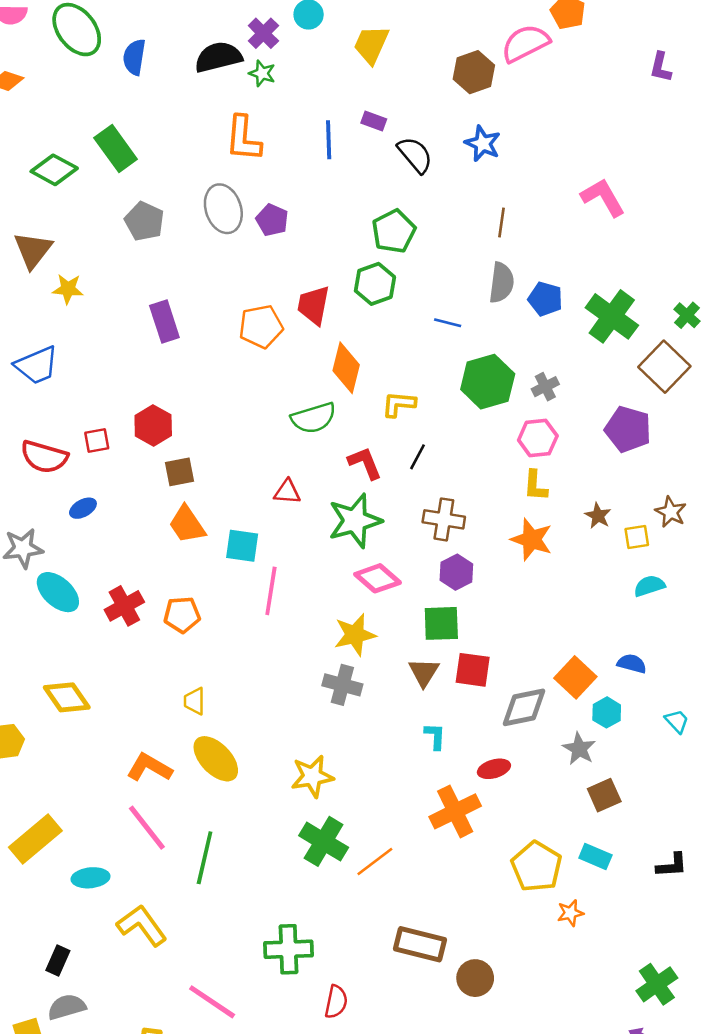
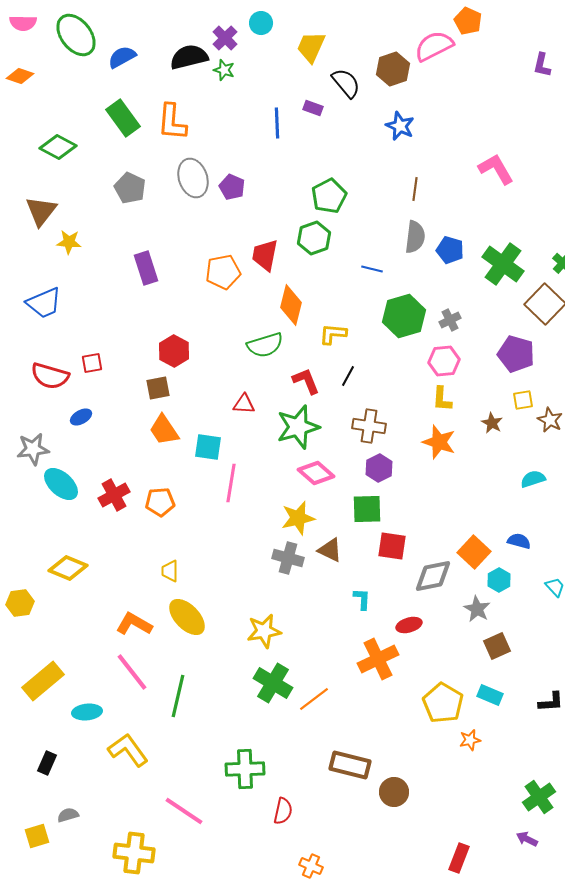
blue semicircle: (134, 57) -> (122, 57), turned 52
orange L-shape: (243, 139) -> (172, 122), moved
green rectangle: (116, 149) -> (123, 118), moved
black semicircle: (415, 155) -> (346, 83), moved
red hexagon: (153, 425) -> (174, 351), moved
yellow square: (637, 537) -> (523, 400), moved
brown triangle: (424, 672) -> (330, 550), moved, turned -36
yellow diamond: (67, 697) -> (68, 568), turned -33
black rectangle: (58, 960) -> (47, 763), moved
gray semicircle: (67, 1007) -> (68, 815), size x0.7

